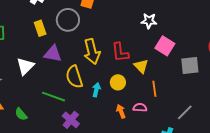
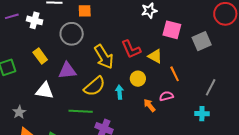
yellow rectangle: (40, 28) -> (40, 56), moved
white triangle: (25, 66) -> (45, 91), turned -48
yellow semicircle: (74, 77) -> (95, 86), turned -95

